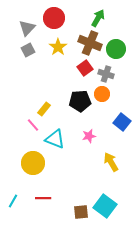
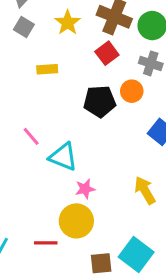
gray square: (28, 50) -> (24, 27), turned -32
gray cross: (106, 74) -> (151, 63), moved
yellow rectangle: (44, 109) -> (47, 69), moved, turned 48
pink star: (89, 136) -> (85, 189), moved
yellow circle: (33, 163) -> (76, 221), moved

